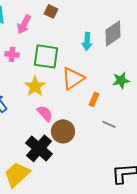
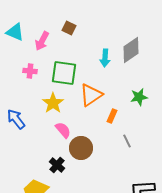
gray line: (109, 124) -> (127, 141), turned 40
black cross: (39, 148) -> (57, 165), size x0.6

